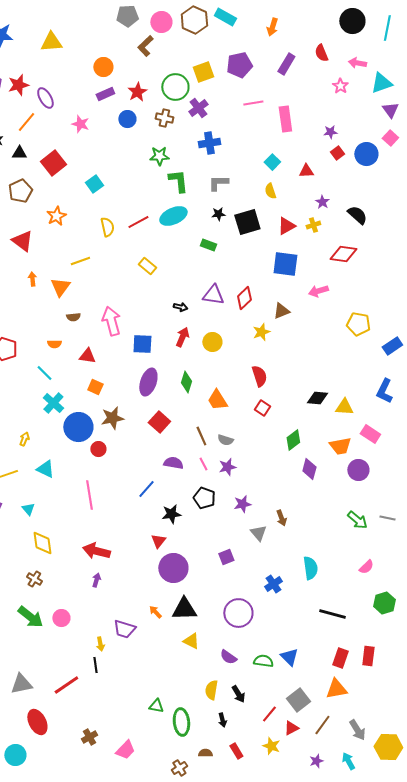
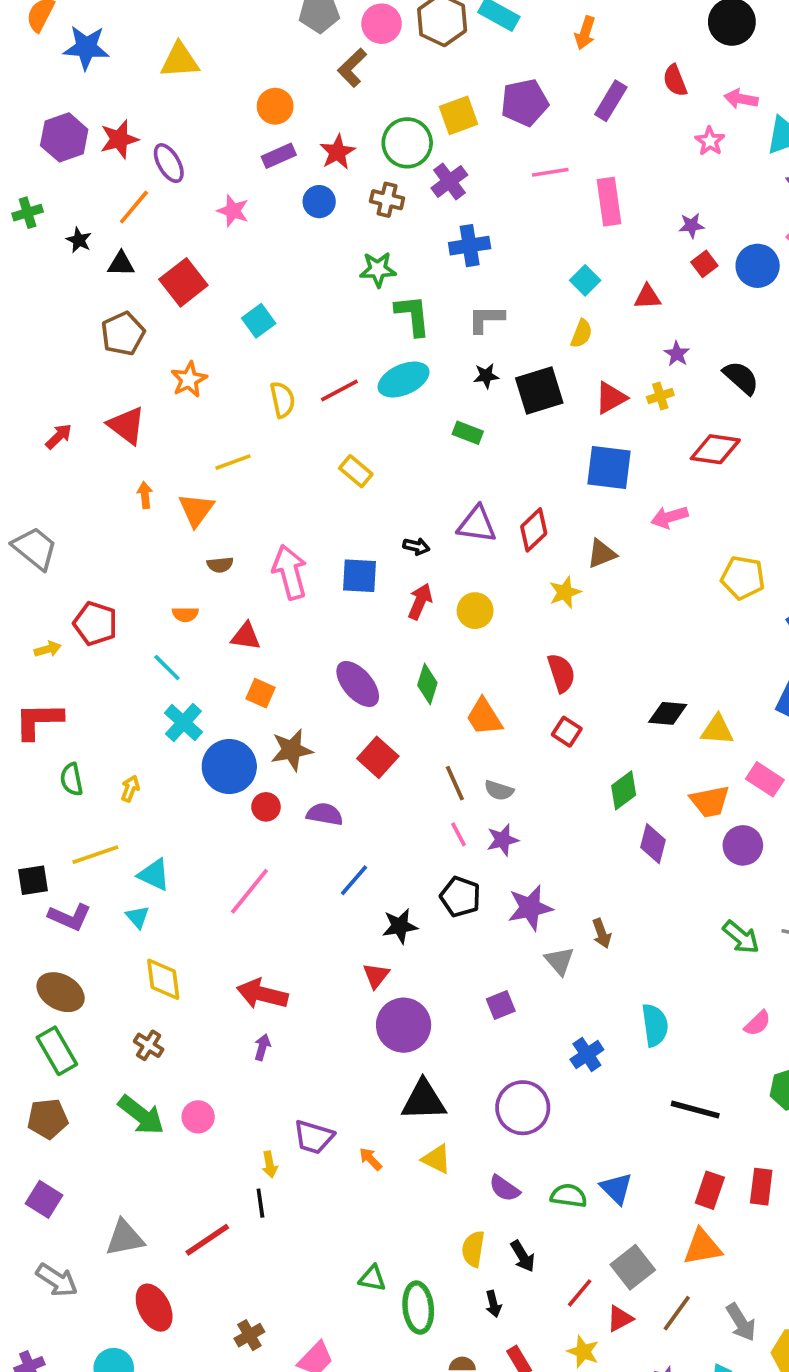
yellow semicircle: (270, 191) -> (581, 334), turned -140
blue square: (142, 344) -> (360, 576), moved
purple ellipse: (148, 382) -> (358, 684), turned -60
purple semicircle: (173, 463) -> (325, 814), moved
cyan triangle: (45, 469) -> (154, 875), moved
pink line: (89, 495) -> (249, 891), turned 48
purple star: (242, 504) -> (530, 908), size x1.4
orange arrow: (155, 612) -> (371, 1159), moved

